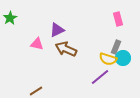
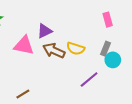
pink triangle: (37, 44) -> (24, 45), size x1.5
yellow semicircle: (108, 59) -> (76, 49), moved

